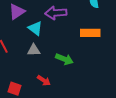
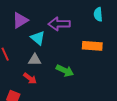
red arrow: (44, 81) -> (30, 78), moved

